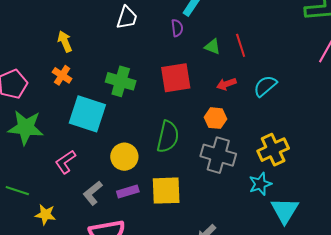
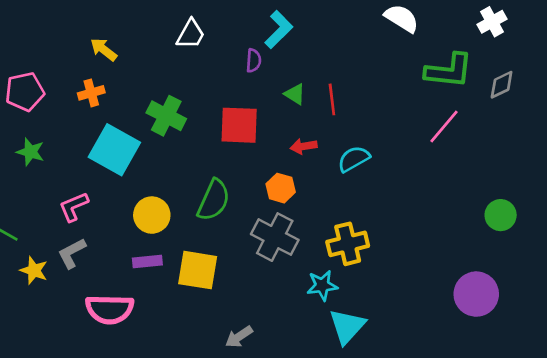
yellow arrow: (65, 41) -> (104, 49), turned -40
orange cross: (62, 75) -> (91, 93), turned 30
green star: (26, 128) -> (30, 152), size x0.6
gray L-shape: (93, 193) -> (72, 253), moved

